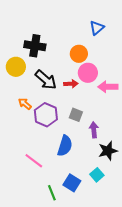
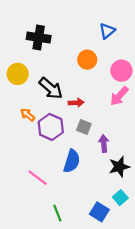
black cross: (35, 46) -> (39, 38), moved
pink circle: (88, 73) -> (121, 71), moved
red arrow: (71, 84) -> (76, 103), moved
pink arrow: (108, 87) -> (119, 96), turned -48
cyan square: (97, 175) -> (120, 198), moved
blue square: (72, 183) -> (99, 212), moved

